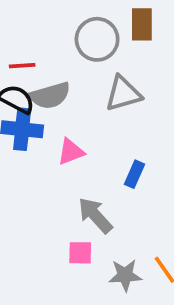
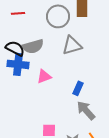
red line: (22, 66) -> (18, 13), moved
gray arrow: (95, 215) -> (86, 110), moved

